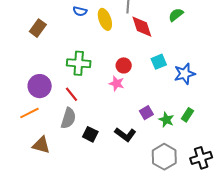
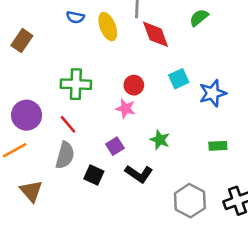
purple square: (146, 113) -> (115, 146), moved
green rectangle: (187, 115) -> (218, 146), turned 56
green star: (166, 120) -> (160, 140), moved
brown triangle: (41, 145) -> (31, 191), turned 36

